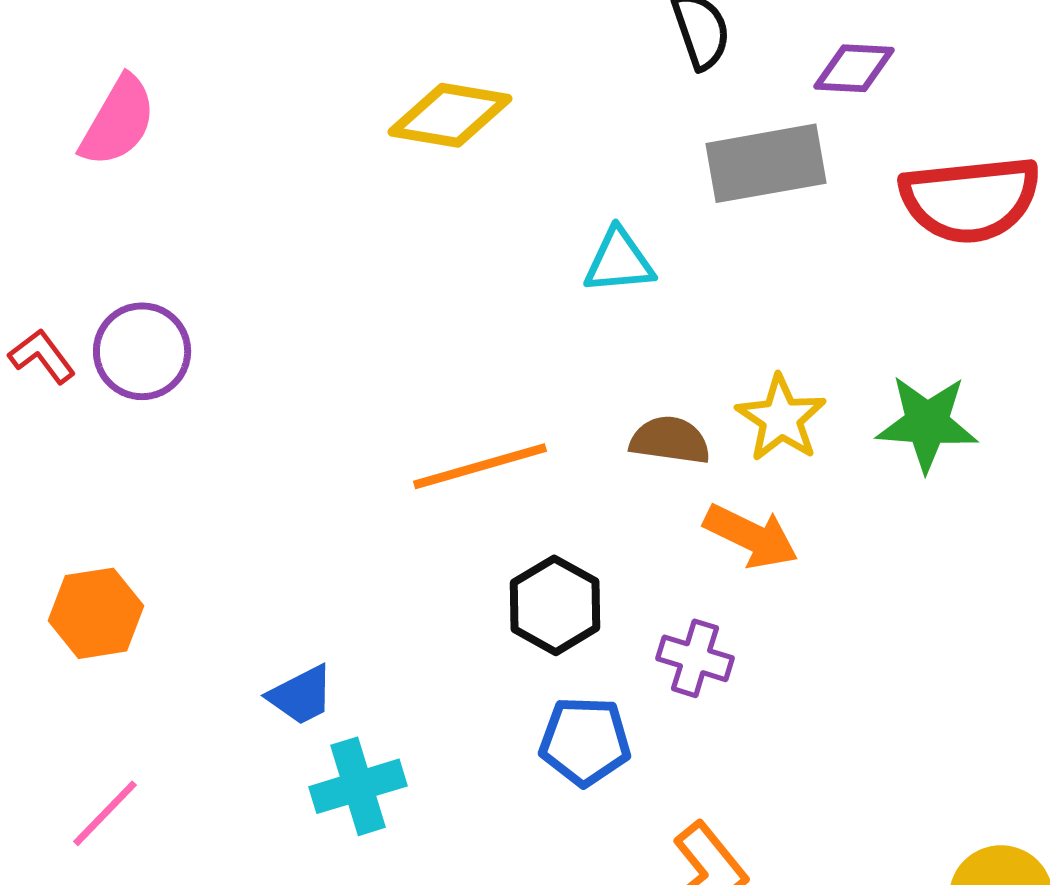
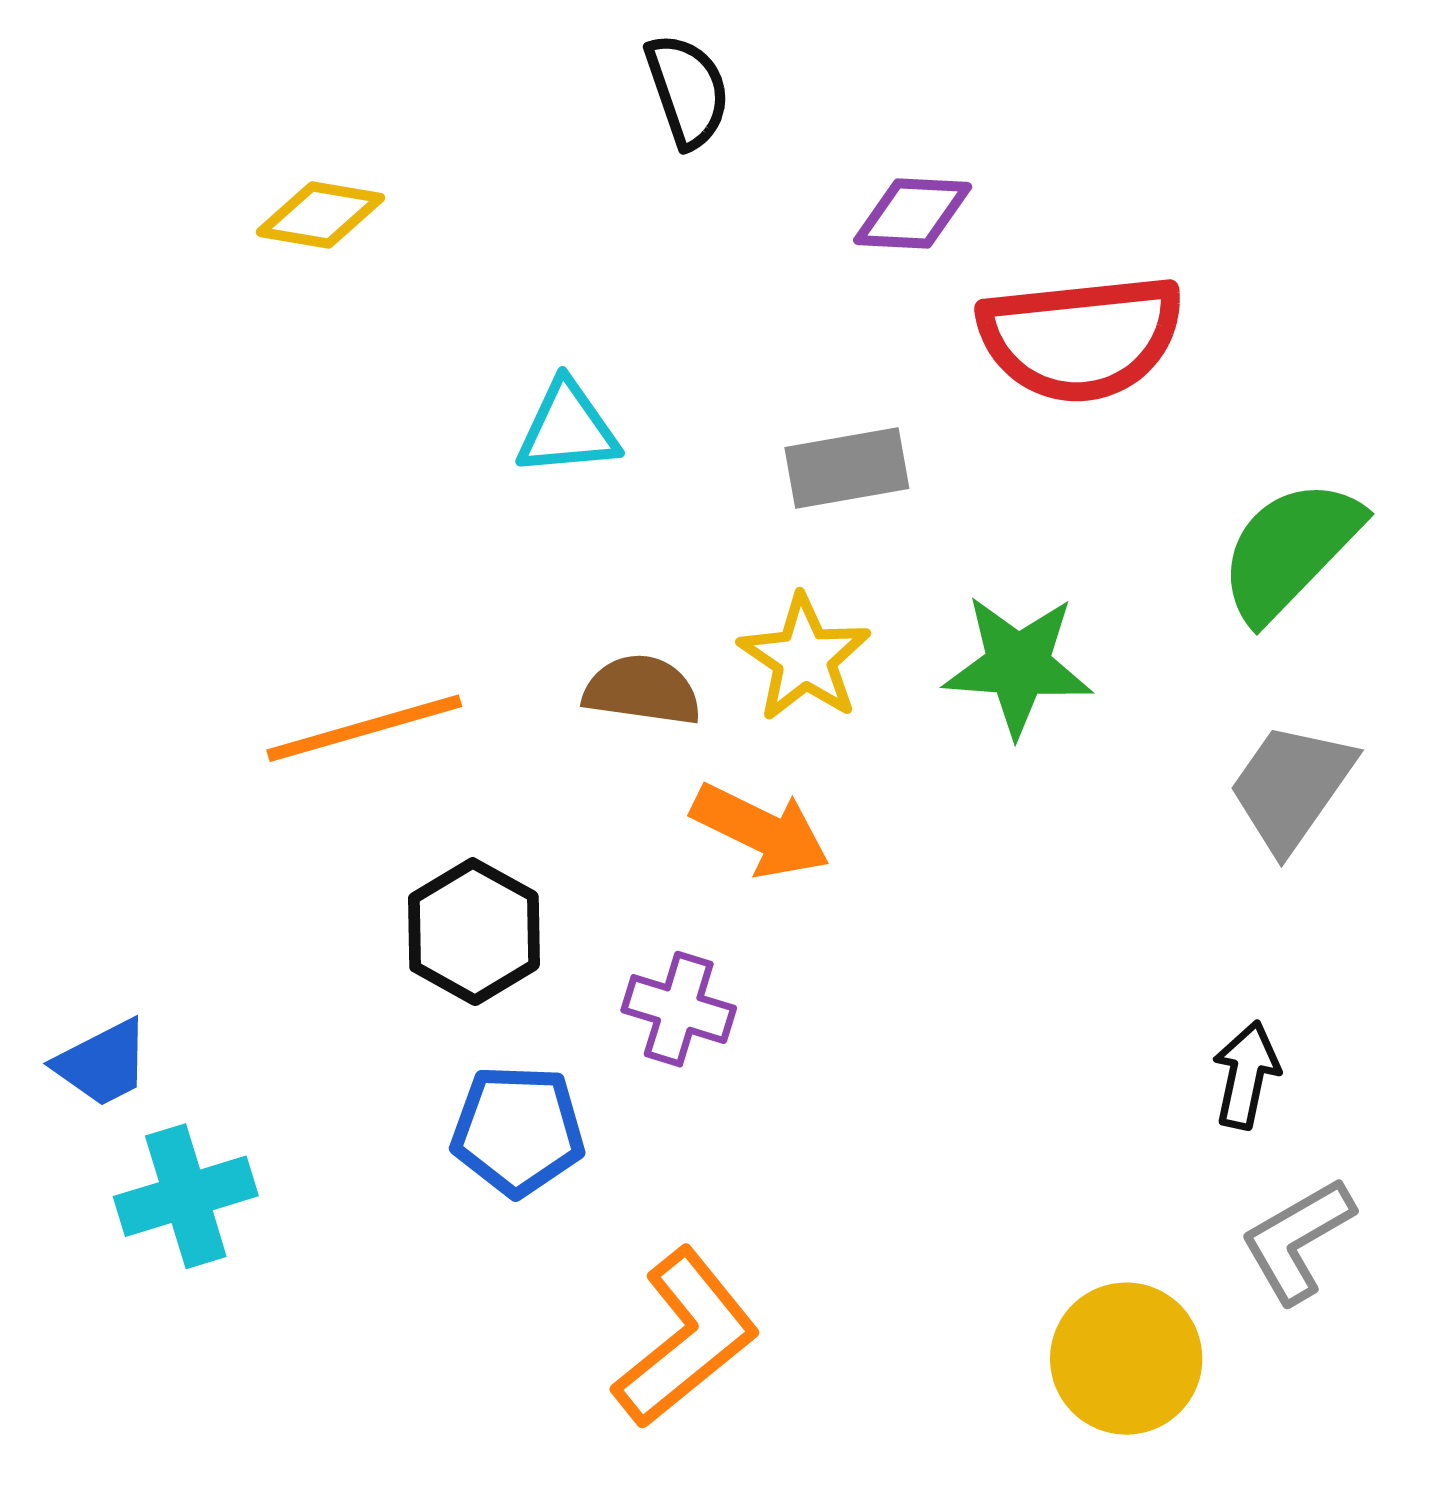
purple diamond: (854, 68) -> (913, 214), moved
yellow diamond: (450, 115) -> (320, 215), size x0.7
gray rectangle: (766, 163) -> (847, 468), moved, size x0.7

